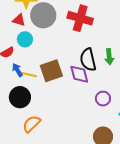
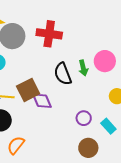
purple diamond: (79, 74) -> (42, 101), moved
purple circle: (103, 99) -> (84, 118), moved

